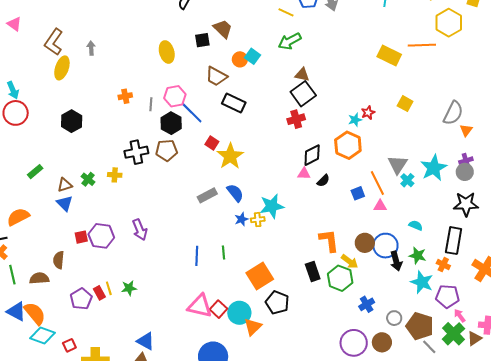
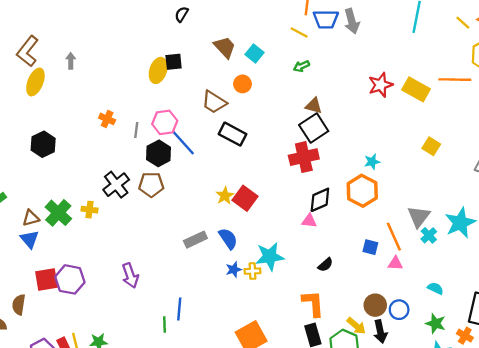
black square: (202, 40) -> (174, 62), moved
green arrow: (290, 41) -> (301, 66), size x0.6
yellow ellipse: (167, 52) -> (158, 70), turned 30
cyan square: (253, 56) -> (255, 53), moved
orange cross: (125, 96) -> (107, 119), turned 32
red star: (368, 113) -> (381, 85), moved, size x1.5
red cross: (296, 119) -> (304, 157), size x1.4
red square: (212, 143) -> (245, 198), moved, size x1.5
black cross: (136, 152) -> (116, 185), turned -30
yellow star: (230, 156) -> (225, 196), size x0.6
green cross: (88, 179) -> (58, 213), size x1.6
black semicircle: (323, 181) -> (325, 265), moved
blue square: (358, 193) -> (370, 247), turned 32
purple arrow: (140, 230) -> (130, 276), moved
red square: (81, 237) -> (47, 280), size x1.5
orange L-shape: (329, 240) -> (313, 303), moved
blue circle: (385, 246) -> (399, 310), size x0.7
green line: (224, 253) -> (165, 325), moved
black arrow: (396, 261) -> (380, 331), moved

